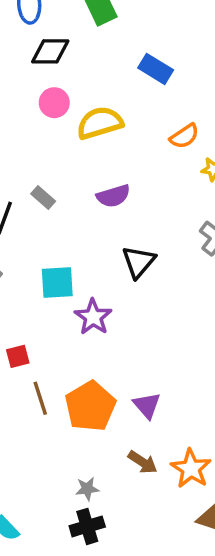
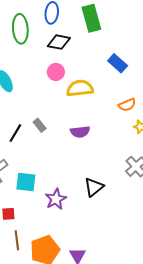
black triangle: (139, 262) -> (94, 187), moved
cyan square: (57, 283) -> (26, 182), moved

